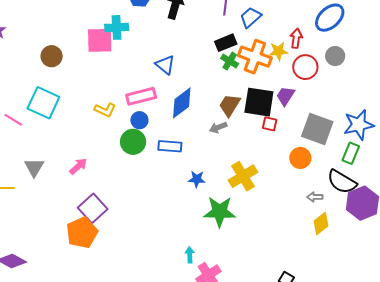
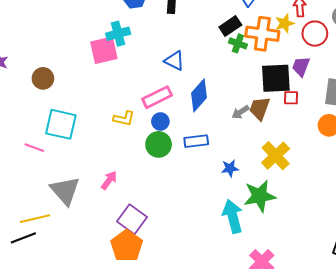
brown circle: (52, 56) -> (43, 78), moved
brown trapezoid: (230, 105) -> (260, 108), moved
gray triangle: (34, 167) -> (65, 191), size x1.5
cyan arrow: (190, 255) -> (233, 216), moved, size x2.0

